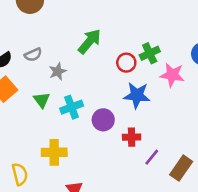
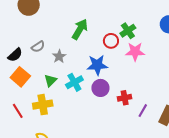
pink star: (172, 75) -> (135, 52), moved
blue star: (137, 95) -> (97, 65), moved
green triangle: (42, 100) -> (50, 81), turned 32
yellow cross: (54, 152) -> (43, 105), moved

